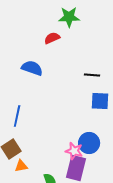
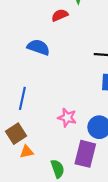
pink star: (74, 151) -> (67, 118), moved

